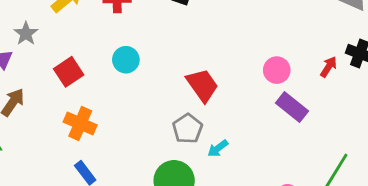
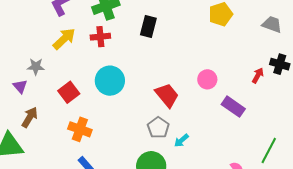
gray star: (26, 34) -> (36, 67), turned -30
cyan circle: (126, 60) -> (110, 81), size x1.5
pink circle: (277, 70) -> (207, 79), moved

